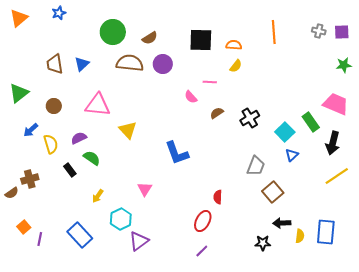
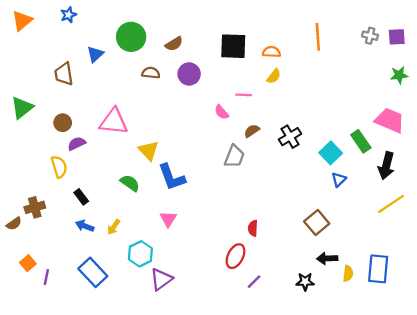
brown semicircle: (130, 63) -> (151, 73), size x0.6
blue triangle: (82, 64) -> (95, 54), moved
blue arrow: (31, 130) -> (85, 226), moved, turned 63
purple semicircle: (79, 138) -> (77, 144), moved
blue L-shape: (177, 153) -> (172, 177), moved
green semicircle: (92, 158) -> (130, 183), moved
gray trapezoid: (256, 166) -> (234, 156), moved
purple line: (202, 251) -> (254, 282), moved

